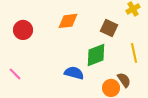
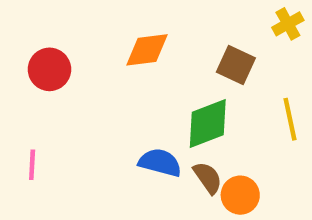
pink line: (15, 74) -> (32, 165), turned 48
brown semicircle: (124, 80) -> (208, 178), moved

